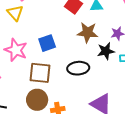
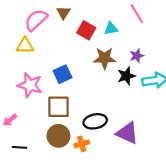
yellow triangle: (15, 13) -> (25, 46), turned -42
black ellipse: (78, 68) -> (95, 121), moved

